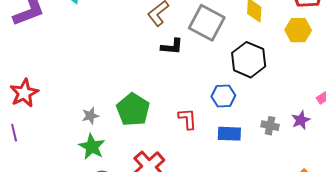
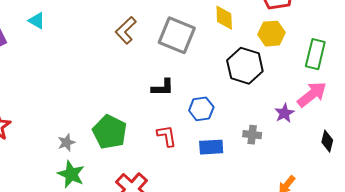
black L-shape: (172, 47) -> (163, 87), moved
black hexagon: (249, 60) -> (245, 66), moved
purple star: (301, 120) -> (284, 113), moved

